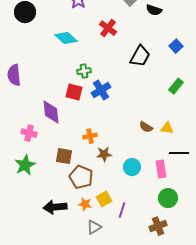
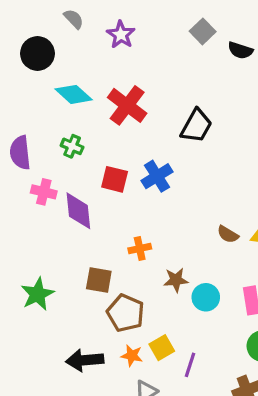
red cross: (108, 28) -> (127, 105), moved, size x1.4
cyan diamond: (66, 38) -> (74, 94), moved
black trapezoid: (140, 56) -> (196, 126), moved
green cross: (84, 71) -> (72, 146), moved, turned 32
pink cross: (29, 133) -> (44, 192), moved
brown star: (104, 154) -> (176, 280), moved

